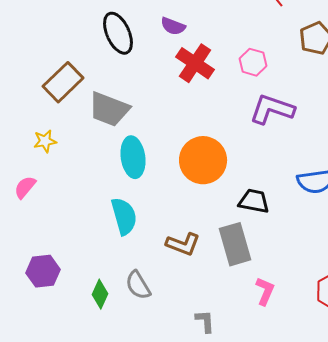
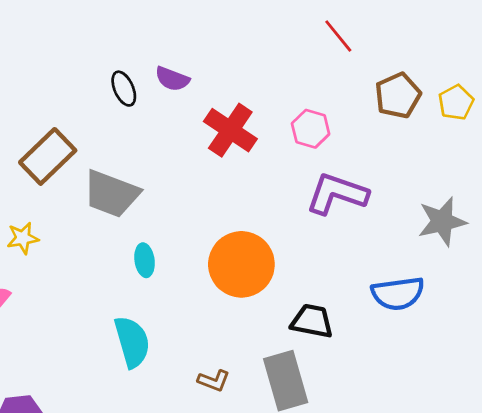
purple semicircle: (173, 26) -> (172, 79), moved
black ellipse: (118, 33) -> (124, 89), size x0.6
cyan ellipse: (133, 157) -> (145, 260), size x0.6
brown L-shape: (183, 244) -> (214, 381), size x0.7

